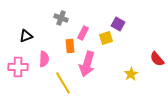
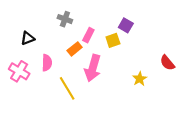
orange rectangle: (70, 46) -> (75, 49), turned 56
pink cross: (18, 67) -> (19, 71), turned 30

